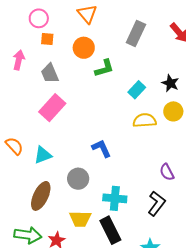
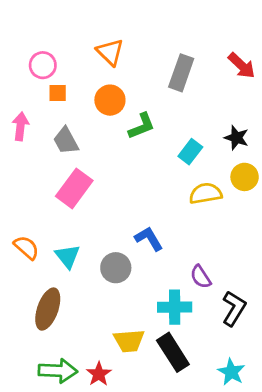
cyan triangle: (43, 155) -> (68, 256), turned -42
purple semicircle: (167, 172) -> (201, 277), moved
gray circle: (78, 179) -> (116, 268), moved
brown ellipse: (41, 196) -> (48, 309), moved

